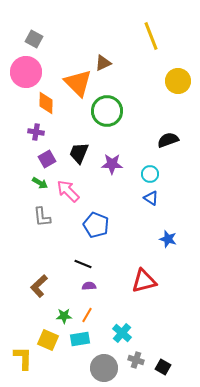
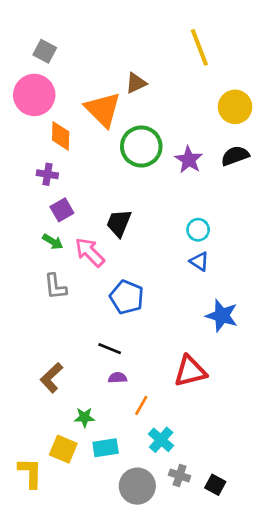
black semicircle: (168, 140) -> (235, 156), moved
black trapezoid: (79, 153) -> (119, 223), moved
purple star: (112, 164) -> (189, 160), moved, turned 30
blue star: (168, 239) -> (222, 316), size x1.4
orange line: (87, 315) -> (141, 405), moved

